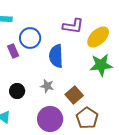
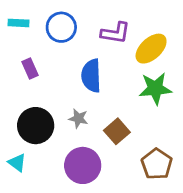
blue circle: (30, 38) -> (61, 27), moved
black circle: (17, 91) -> (36, 126), size x1.6
brown pentagon: (87, 118) -> (157, 164), moved

